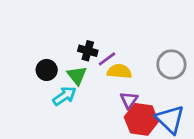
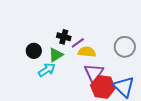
green triangle: (77, 75) -> (56, 55), turned 35
purple triangle: (129, 100) -> (94, 73), size x1.5

